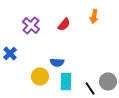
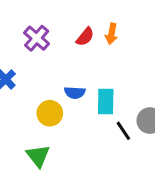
orange arrow: (94, 16) -> (112, 34), moved
cyan rectangle: (66, 81) -> (106, 101), moved

